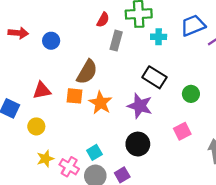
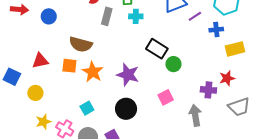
cyan cross: (159, 37) -> (136, 16), moved
brown semicircle: (87, 72) -> (81, 44), turned 75
black rectangle: (154, 77) -> (157, 49), moved
cyan square: (94, 152) -> (87, 108), moved

